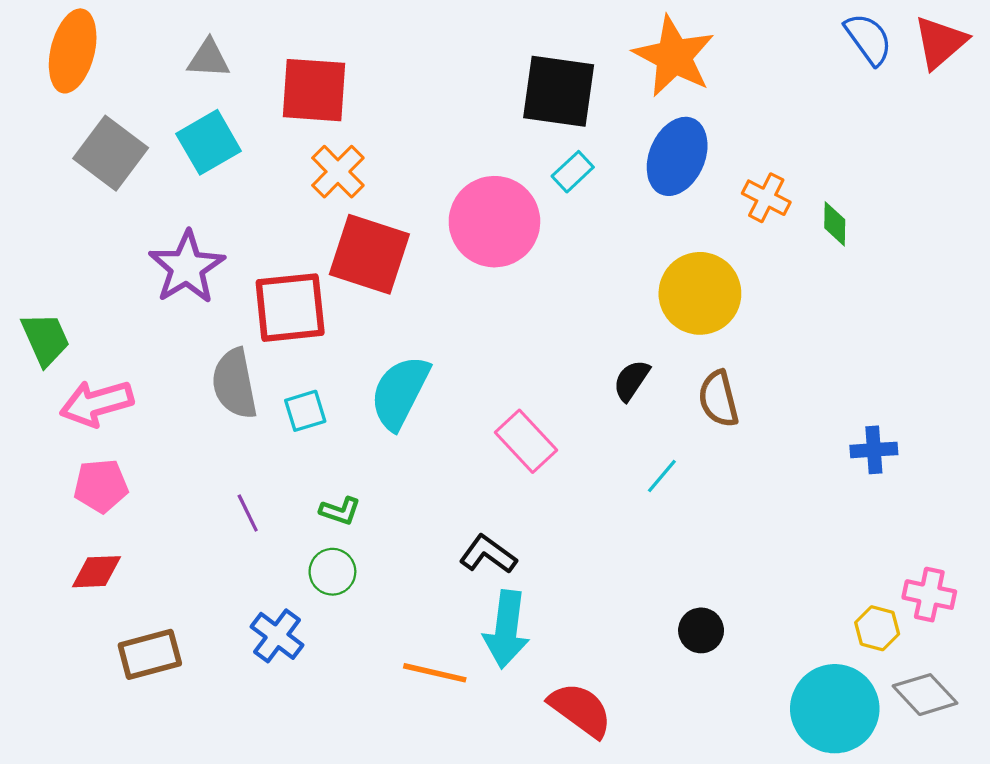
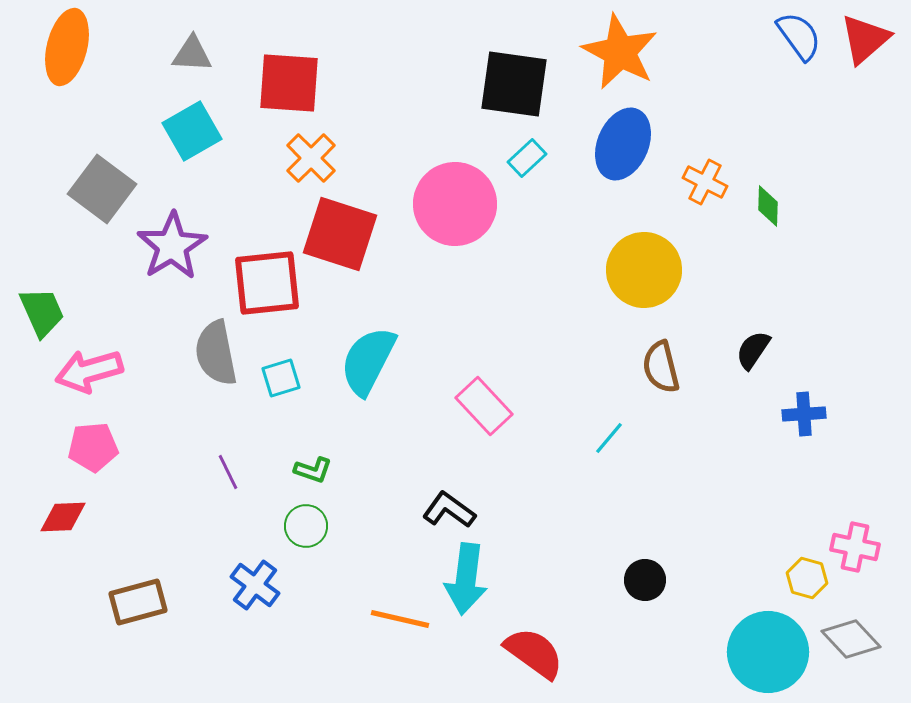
gray square: (111, 153) -> (102, 189), moved
black semicircle: (631, 380) -> (753, 350), moved
red diamond: (97, 572) -> (63, 517), moved

